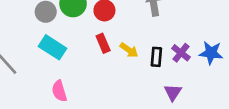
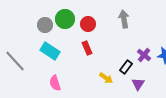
yellow arrow: (129, 50) -> (106, 78), moved
black rectangle: (156, 57) -> (126, 67), moved, turned 32

